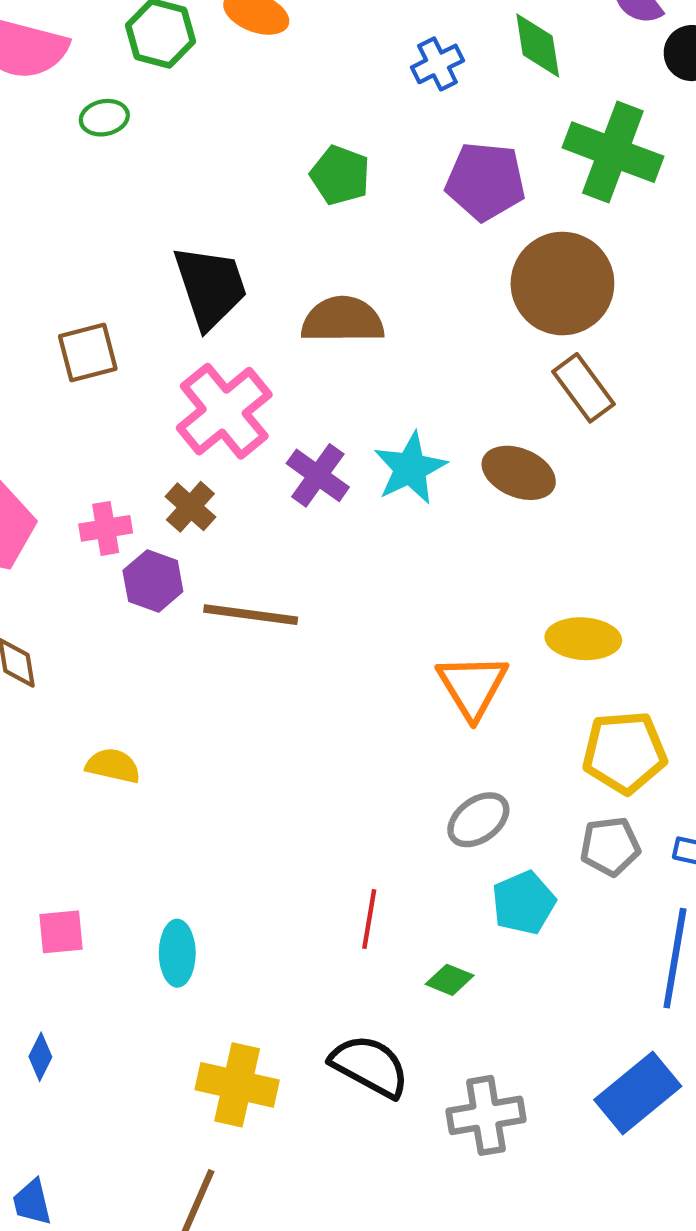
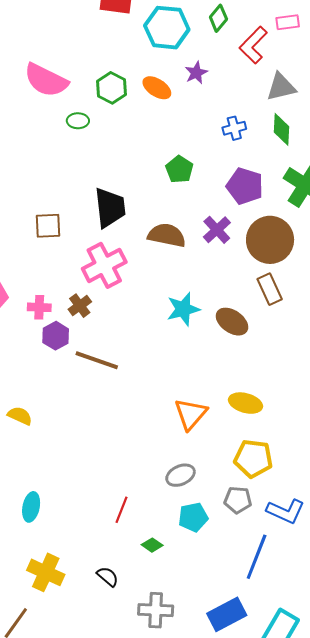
purple cross: (318, 475) -> (217, 230), moved
black semicircle: (370, 1066) -> (108, 577), size x0.6

